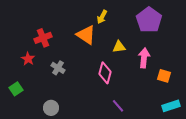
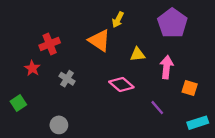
pink diamond: (105, 73) -> (121, 84), turned -65
purple line: (118, 106) -> (157, 108), moved

